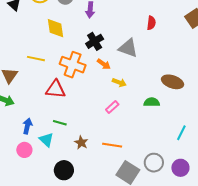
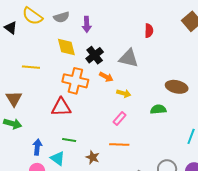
yellow diamond: (56, 28) -> (66, 47), moved
yellow line: (36, 59) -> (31, 67), moved
orange line: (112, 145) -> (119, 145), moved

